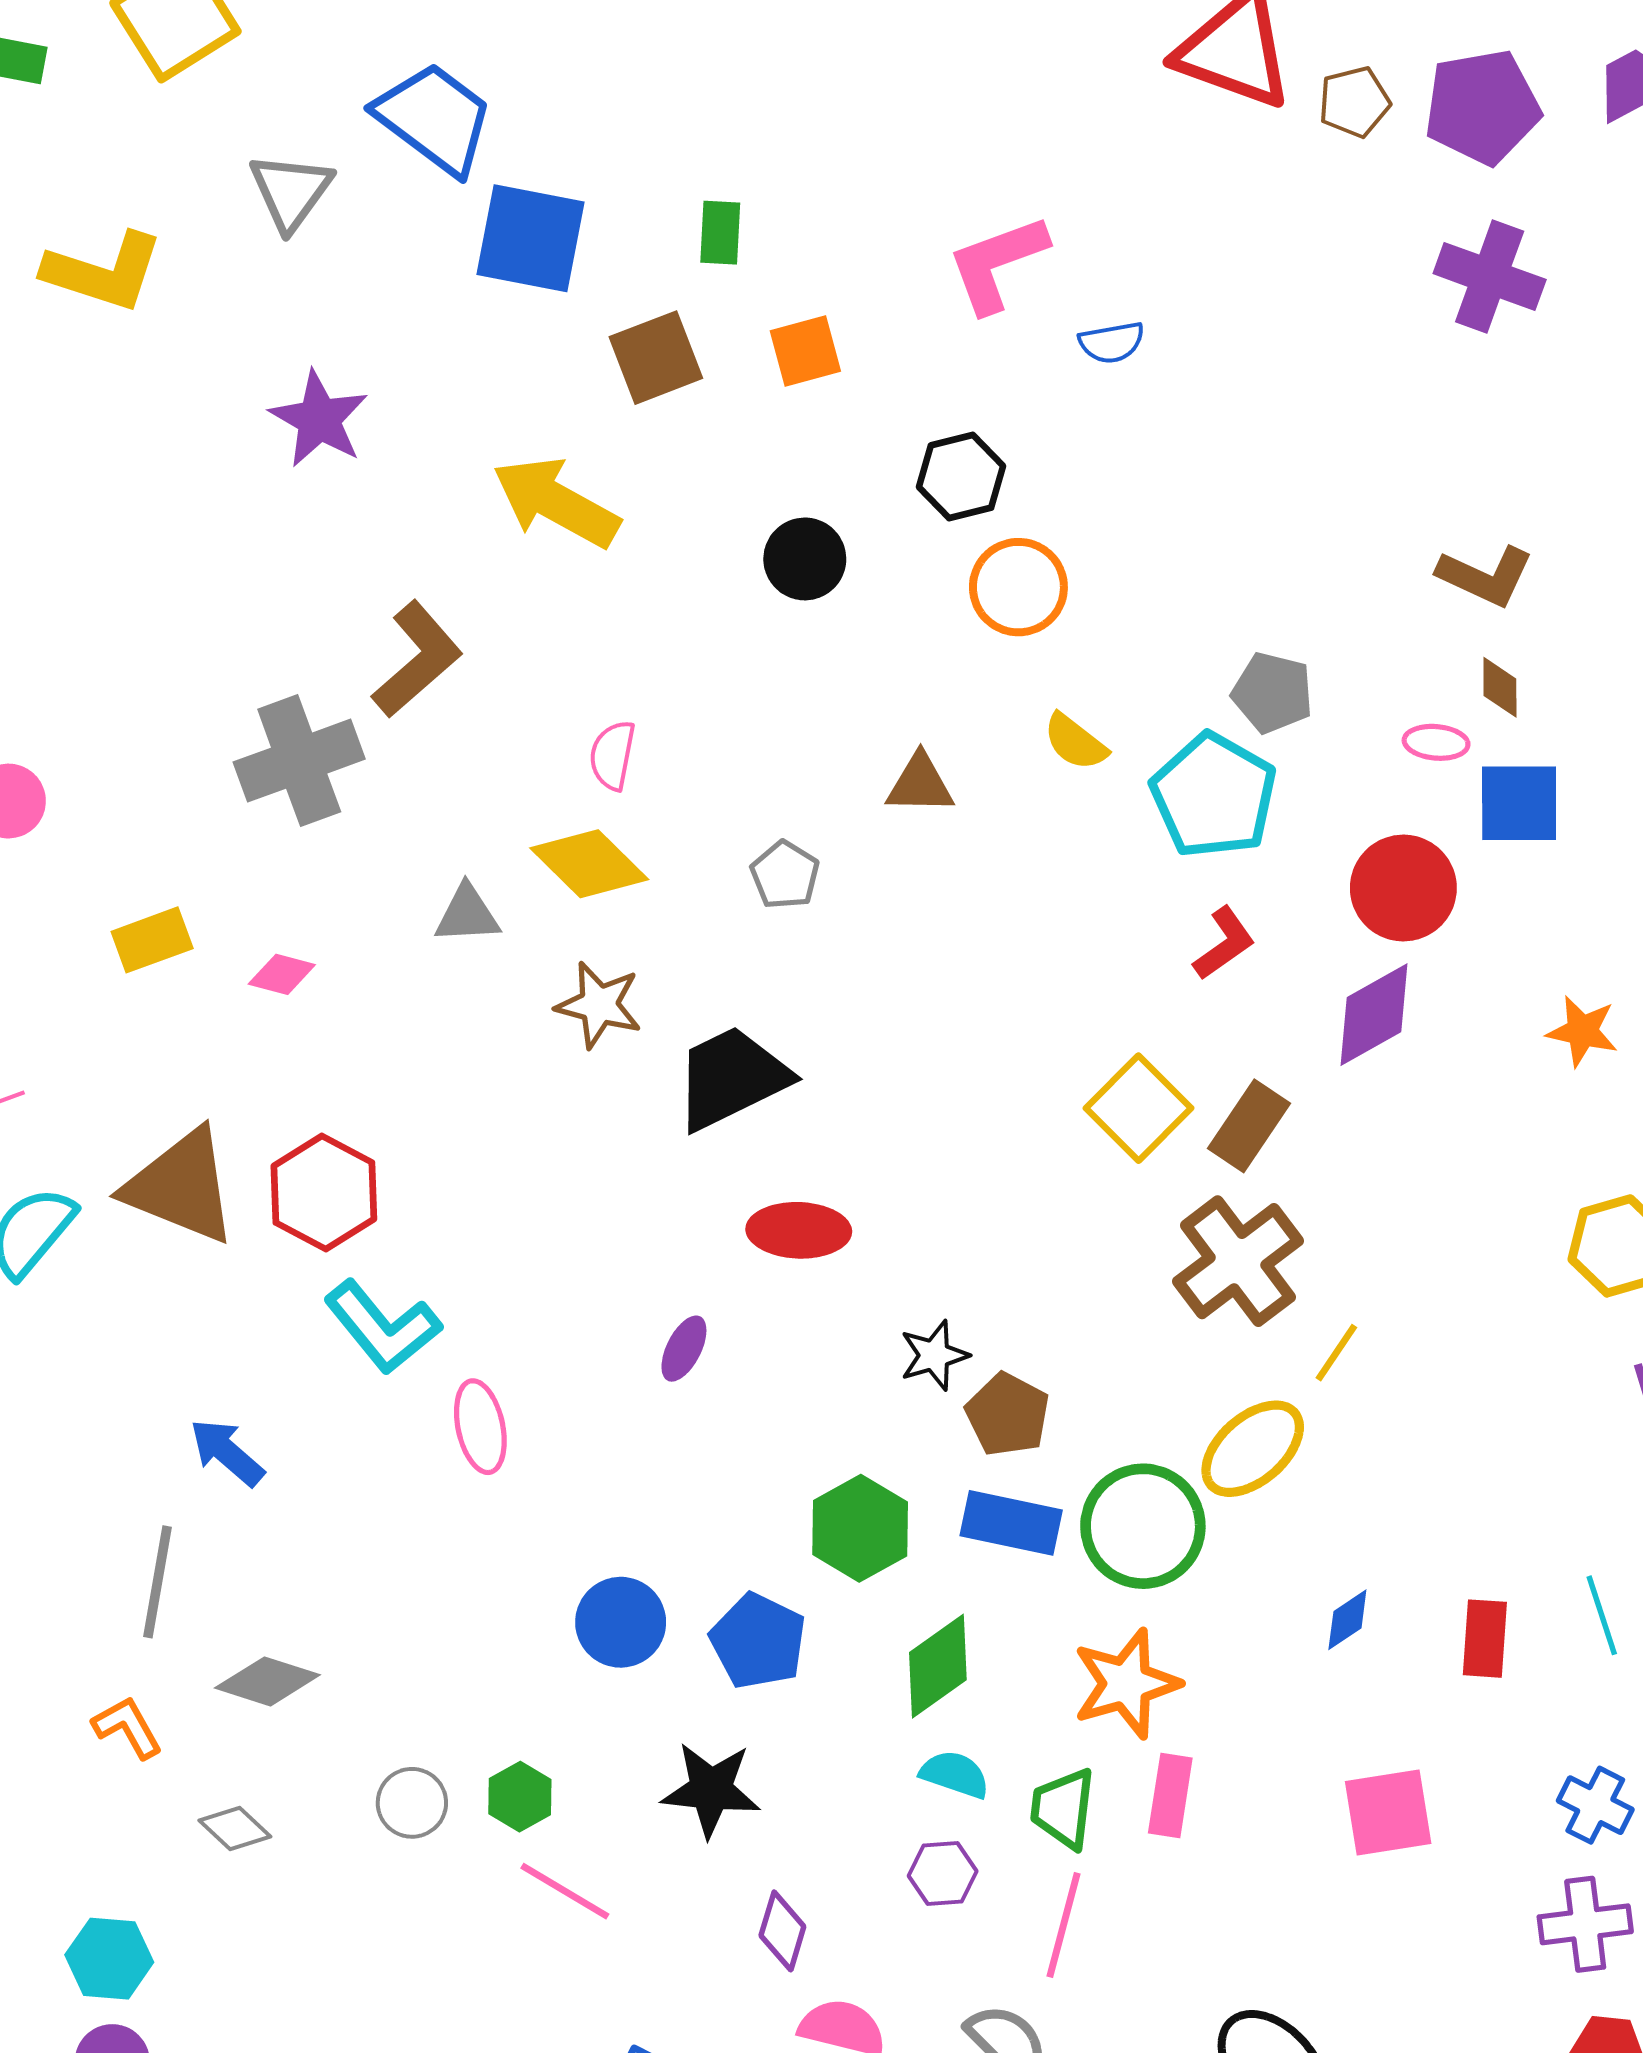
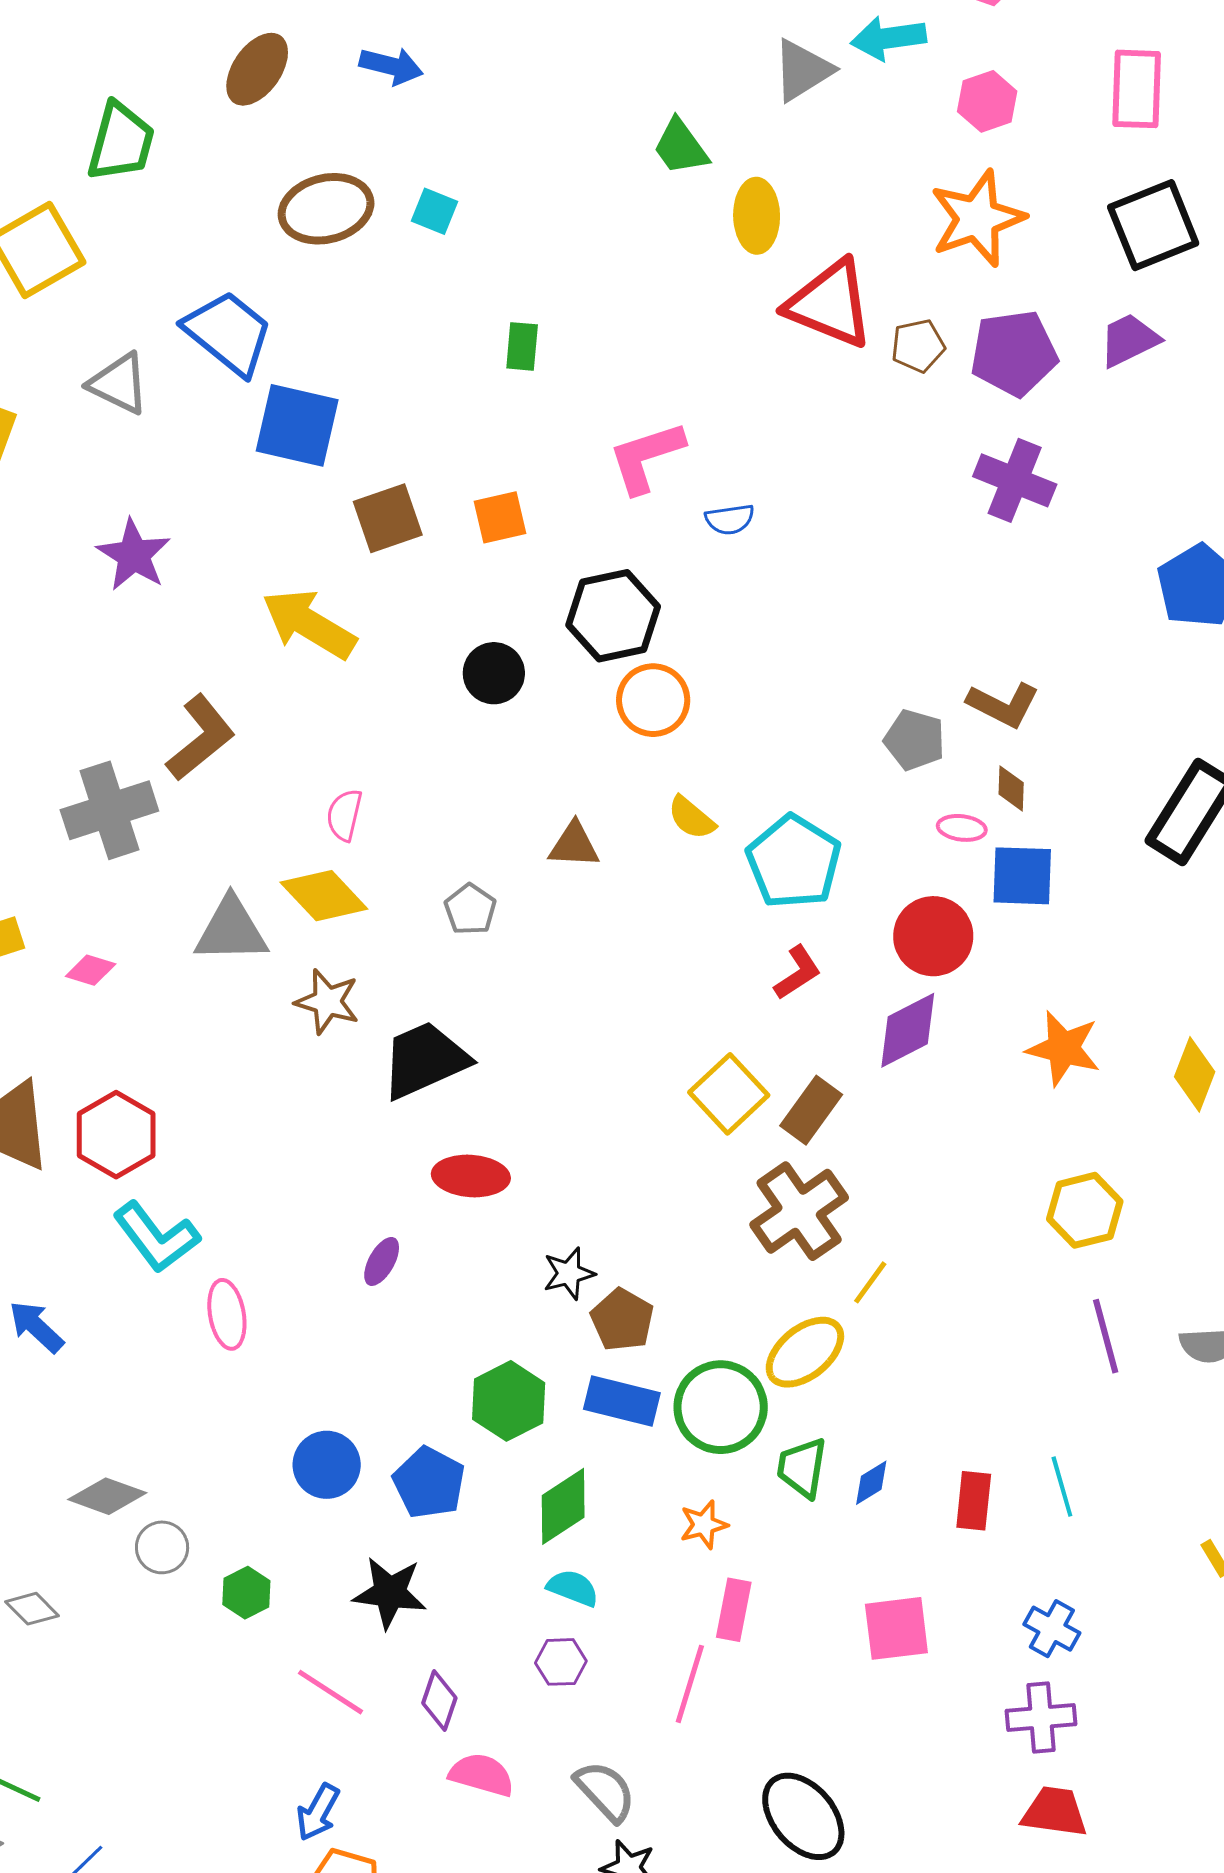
gray triangle: (291, 191) -> (119, 384), turned -42
green rectangle: (720, 233) -> (522, 346), moved
black hexagon: (961, 477) -> (613, 616), size x1.4
gray pentagon: (1272, 693) -> (915, 740), moved
gray triangle: (467, 914) -> (231, 930), size x1.5
orange star: (1582, 1031) -> (1063, 1048), size x1.4
gray diamond: (267, 1681) -> (107, 1496), moved
orange star: (1126, 1684) -> (704, 1525), size x0.6
gray circle: (412, 1803) -> (162, 1547), moved
green trapezoid: (1063, 1808) -> (802, 1468), moved
pink line: (565, 1891) -> (331, 1692), moved
pink line: (1063, 1925) -> (690, 1684), moved

